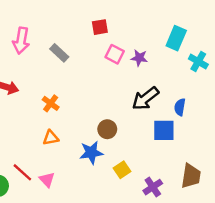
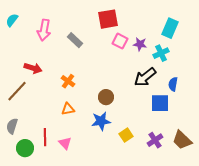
red square: (100, 27) -> (108, 19), size x1.5
cyan cross: (198, 62) -> (161, 53), moved, turned 35
brown circle: (107, 129) -> (106, 97), moved
red line: (22, 172) -> (45, 137), turned 48
brown trapezoid: (191, 176) -> (182, 140), turned 125
purple cross: (153, 187) -> (155, 140), moved

